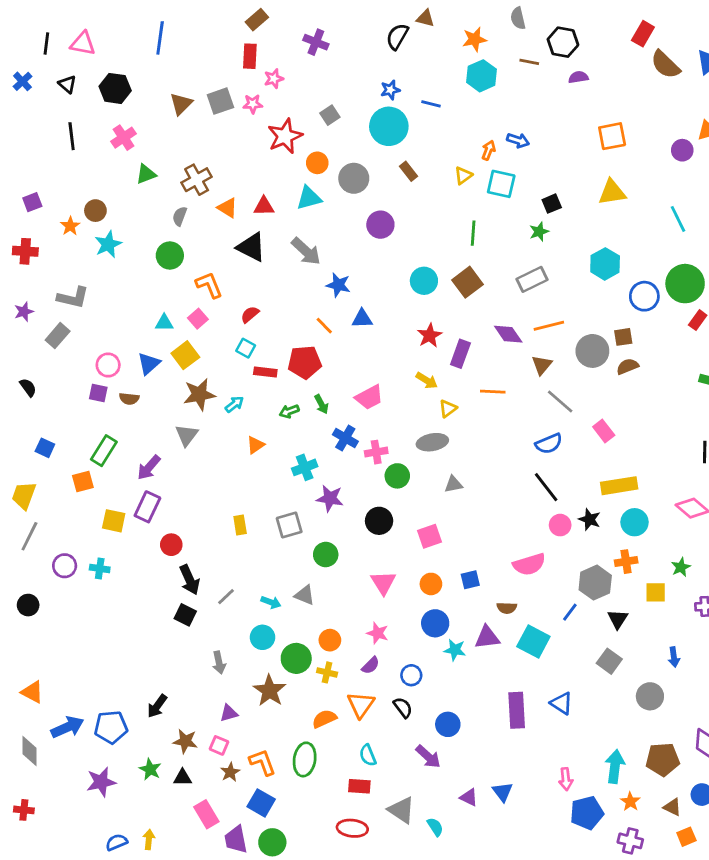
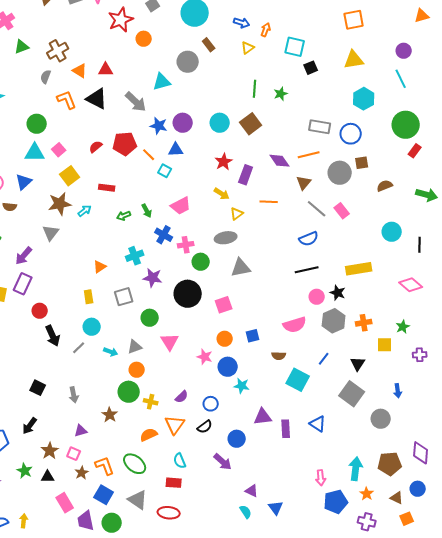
blue arrow: (518, 140) -> (242, 23), moved
purple circle: (682, 150) -> (404, 51), moved
gray circle: (354, 178) -> (188, 62), moved
cyan square: (501, 184) -> (295, 47), moved
cyan triangle: (309, 198) -> (162, 82), moved
purple circle: (380, 225) -> (183, 123), moved
green star: (539, 232) -> (281, 94), moved
green circle: (170, 255) -> (37, 124), moved
cyan hexagon: (605, 264) -> (364, 99), moved
gray rectangle: (532, 279) -> (320, 127), moved, turned 35
orange L-shape: (209, 285) -> (67, 100), moved
blue circle: (644, 296) -> (351, 134), moved
cyan triangle: (164, 323) -> (35, 153), size x1.5
cyan square: (246, 348) -> (165, 171), moved
yellow square: (185, 355) -> (70, 176), moved
red pentagon: (305, 362) -> (125, 144), moved
brown semicircle: (627, 366) -> (385, 186), moved
pink rectangle: (604, 431) -> (342, 211), moved
orange triangle: (255, 445) -> (100, 267), moved
gray triangle: (453, 484) -> (241, 268), size x1.5
black line: (546, 487) -> (307, 270), turned -65
black circle: (379, 521) -> (188, 294), size x1.4
cyan circle: (635, 522) -> (392, 232), moved
pink triangle: (383, 583) -> (170, 342), moved
gray hexagon: (595, 583) -> (334, 321), moved
gray triangle: (305, 595) -> (135, 347), turned -42
black square: (185, 615) -> (38, 388), moved
pink star: (378, 633) -> (205, 357), moved
cyan circle: (263, 637) -> (92, 327), moved
purple triangle: (487, 637) -> (263, 417), moved
orange circle: (330, 640) -> (137, 370), moved
gray square: (609, 661) -> (352, 394), size x1.4
brown star: (270, 691) -> (110, 415), size x0.7
black semicircle: (403, 708) -> (205, 427), turned 91
purple rectangle: (517, 710) -> (286, 429), size x0.7
brown star: (185, 741) -> (50, 451), turned 30
green ellipse: (305, 759) -> (135, 464), turned -60
blue triangle: (503, 792) -> (276, 508), moved
gray triangle: (401, 810) -> (138, 500), moved
cyan semicircle: (435, 827) -> (246, 512), moved

